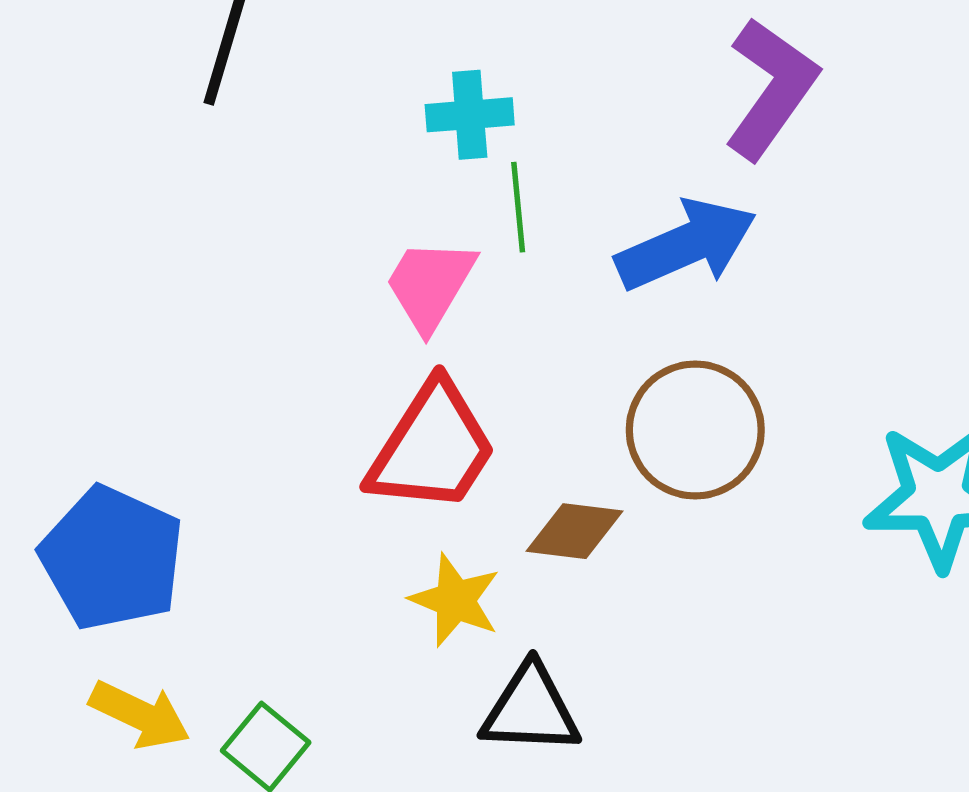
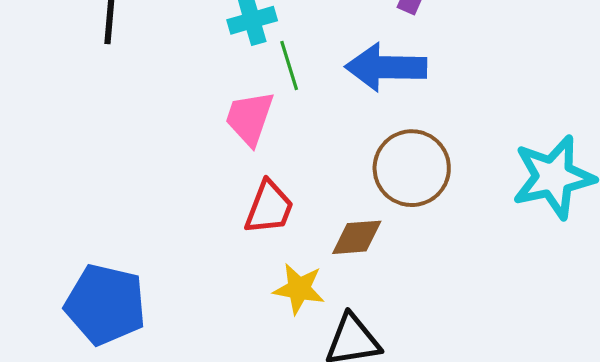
blue arrow: (686, 245) -> (386, 67), turned -144
red trapezoid: (432, 448) -> (269, 207), size x0.7

